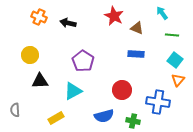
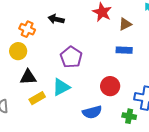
orange cross: (39, 17) -> (27, 29), moved
brown triangle: (137, 28) -> (125, 24), turned -48
yellow rectangle: (56, 118) -> (37, 98), moved
green cross: (133, 121) -> (129, 116), moved

